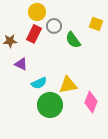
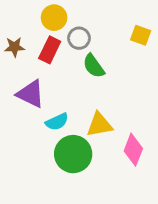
green semicircle: (73, 40) -> (94, 66), moved
brown star: (10, 41) -> (14, 47), moved
purple triangle: (21, 64) -> (31, 94), size x1.5

